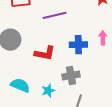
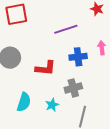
purple line: (55, 15) -> (66, 29), moved
cyan semicircle: (20, 85) -> (24, 102), turned 90

